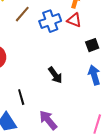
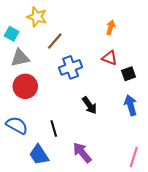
red triangle: (74, 20) -> (110, 58), moved
blue cross: (50, 21) -> (71, 67), moved

